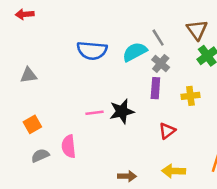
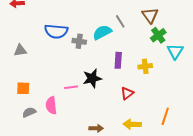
blue semicircle: (92, 51) -> (56, 31), moved
gray cross: (161, 63) -> (79, 41), moved, turned -32
pink line: (95, 113) -> (71, 87), moved
orange square: (32, 124) -> (23, 88), turned 32

